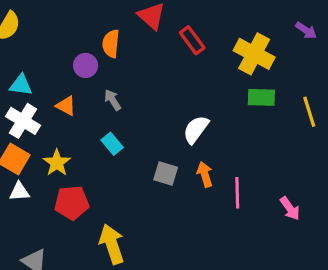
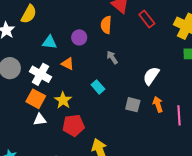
orange semicircle: (111, 44) -> (106, 25), moved
cyan triangle: (21, 85) -> (50, 42), moved
gray arrow: (113, 100) -> (112, 57), moved

